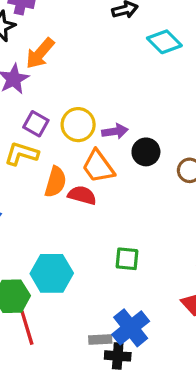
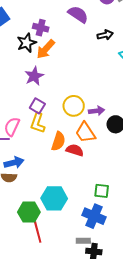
orange arrow: (40, 53) -> (46, 49), moved
purple square: (36, 124) -> (37, 106), moved
yellow L-shape: (22, 154) -> (38, 123), turned -90
blue cross: (131, 328) -> (94, 216), moved, turned -30

